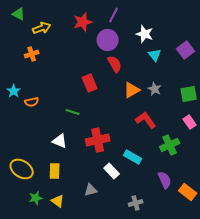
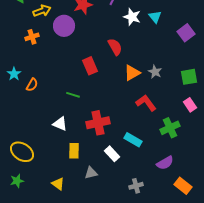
white star: (145, 34) -> (132, 17), moved
purple circle: (108, 40) -> (64, 26), moved
cyan triangle: (155, 55) -> (155, 17), moved
orange semicircle: (32, 102) -> (32, 85), turned -48
yellow rectangle: (55, 171) -> (74, 151), moved
purple semicircle: (165, 180) -> (165, 163), turned 84
orange rectangle: (188, 192) -> (183, 186), moved
green star: (36, 198) -> (17, 181), moved

